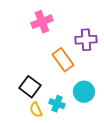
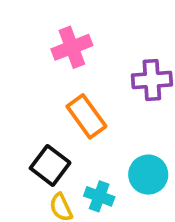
orange rectangle: (63, 60) -> (86, 116), moved

